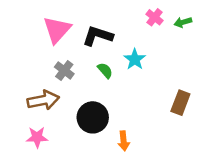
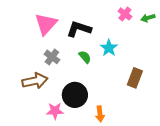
brown rectangle: (180, 103) -> (135, 78), moved
pink star: (37, 137) -> (55, 111), moved

